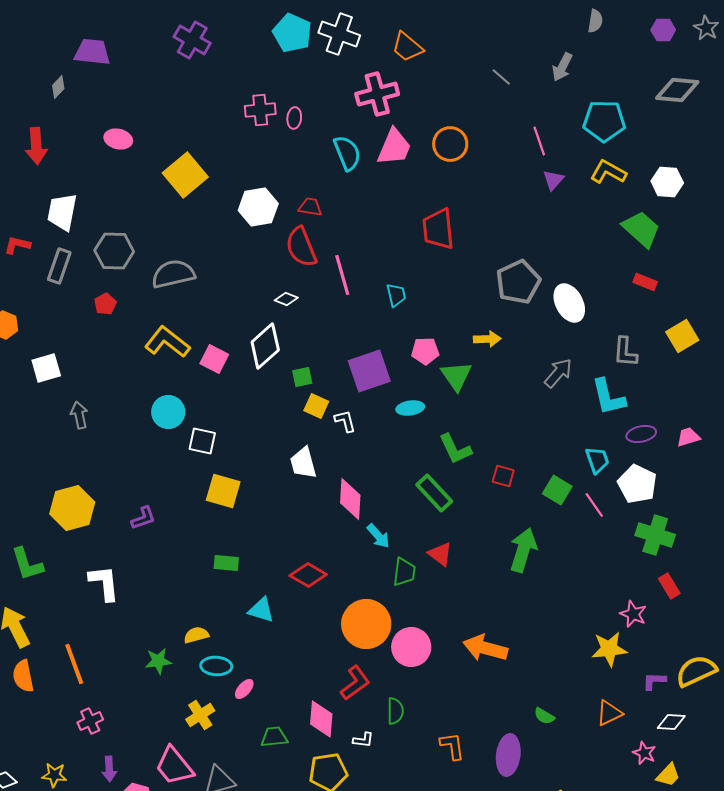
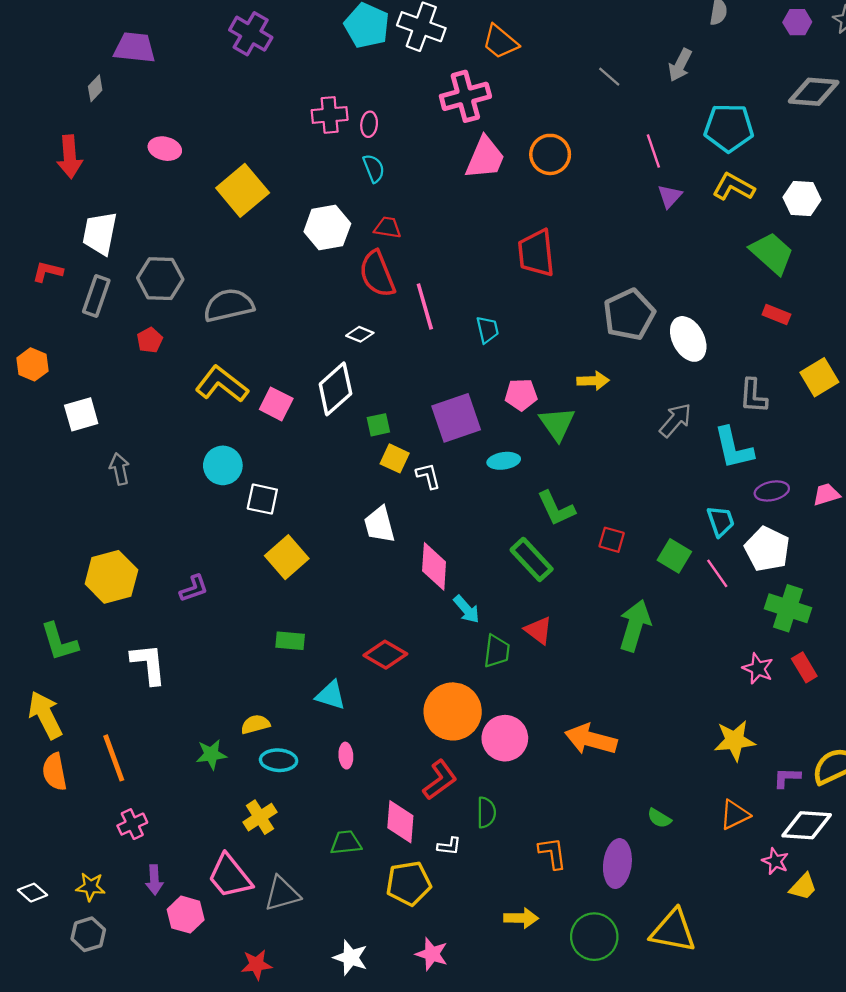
cyan semicircle: (347, 153) -> (374, 168), moved, size x0.7
yellow square: (223, 491) -> (287, 557), turned 33
pink star: (633, 614) -> (758, 669), moved
pink ellipse: (244, 689) -> (346, 756), moved, turned -45
white diamond: (671, 722) -> (807, 825), size x1.5

